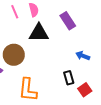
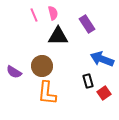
brown circle: (14, 55) -> (42, 66), moved
blue arrow: (83, 56) -> (102, 59), size x1.6

